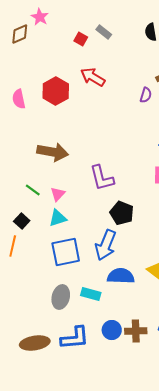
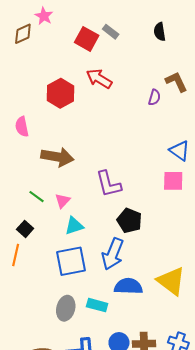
red square: (81, 39) -> (87, 39), size x1.6
pink semicircle: (19, 99) -> (22, 127), moved
cyan triangle: (58, 218) -> (74, 226), moved

